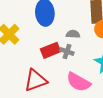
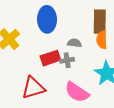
gray cross: (67, 51) -> (67, 60), turned -32

